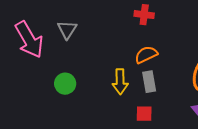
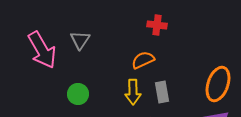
orange semicircle: (146, 55) -> (143, 60), moved

